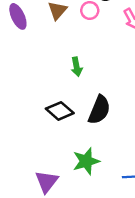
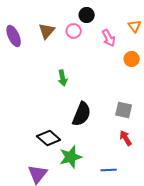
black diamond: (60, 111) -> (49, 138), moved

